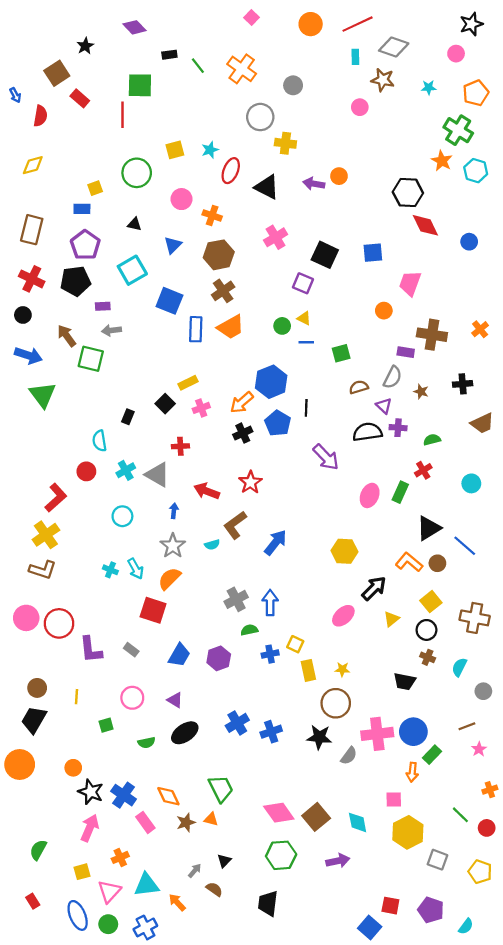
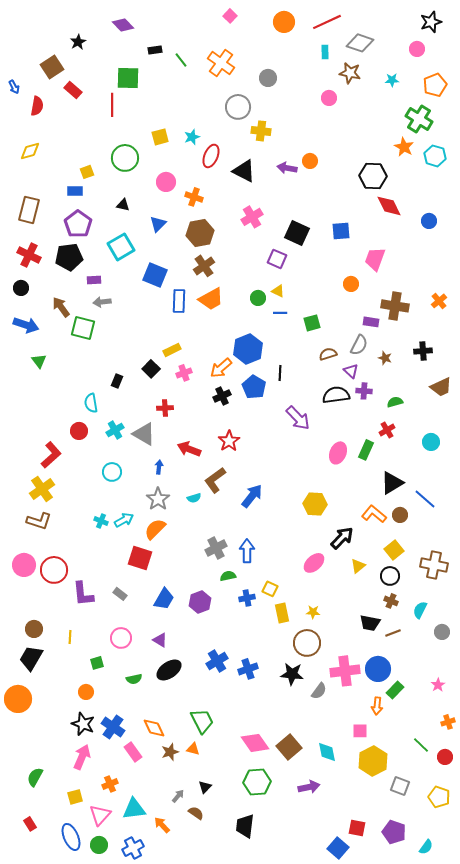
green triangle: (43, 395) -> (39, 361), size x0.6
cyan arrow: (136, 569) -> (124, 520), turned -90
brown line: (467, 726) -> (393, 633), moved
orange circle: (73, 768) -> (86, 692), moved

